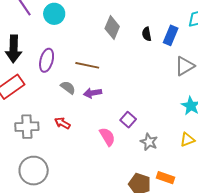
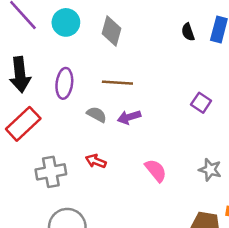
gray diamond: (112, 28) -> (112, 31), moved
purple square: (128, 120) -> (201, 103), moved

